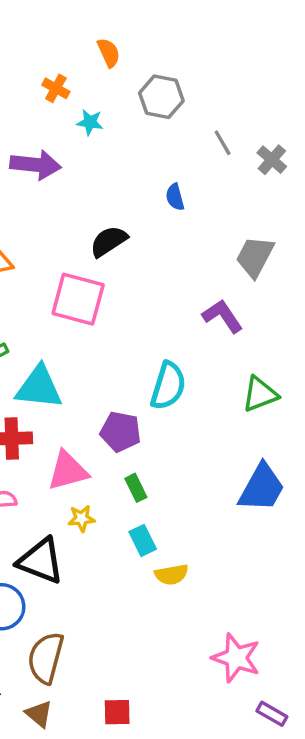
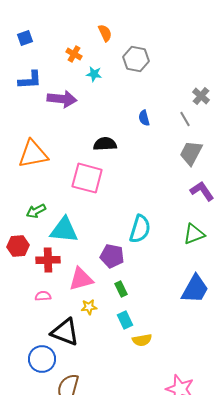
gray line: (223, 143) -> (185, 119), moved
black semicircle: (109, 241) -> (105, 144), turned 30
purple L-shape: (223, 316) -> (202, 191), moved

